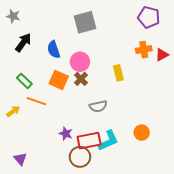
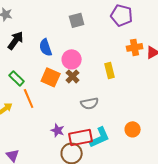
purple pentagon: (149, 17) -> (122, 15), moved
gray square: (85, 22) -> (77, 20), size x0.7
orange line: (36, 101) -> (29, 98), turned 48

